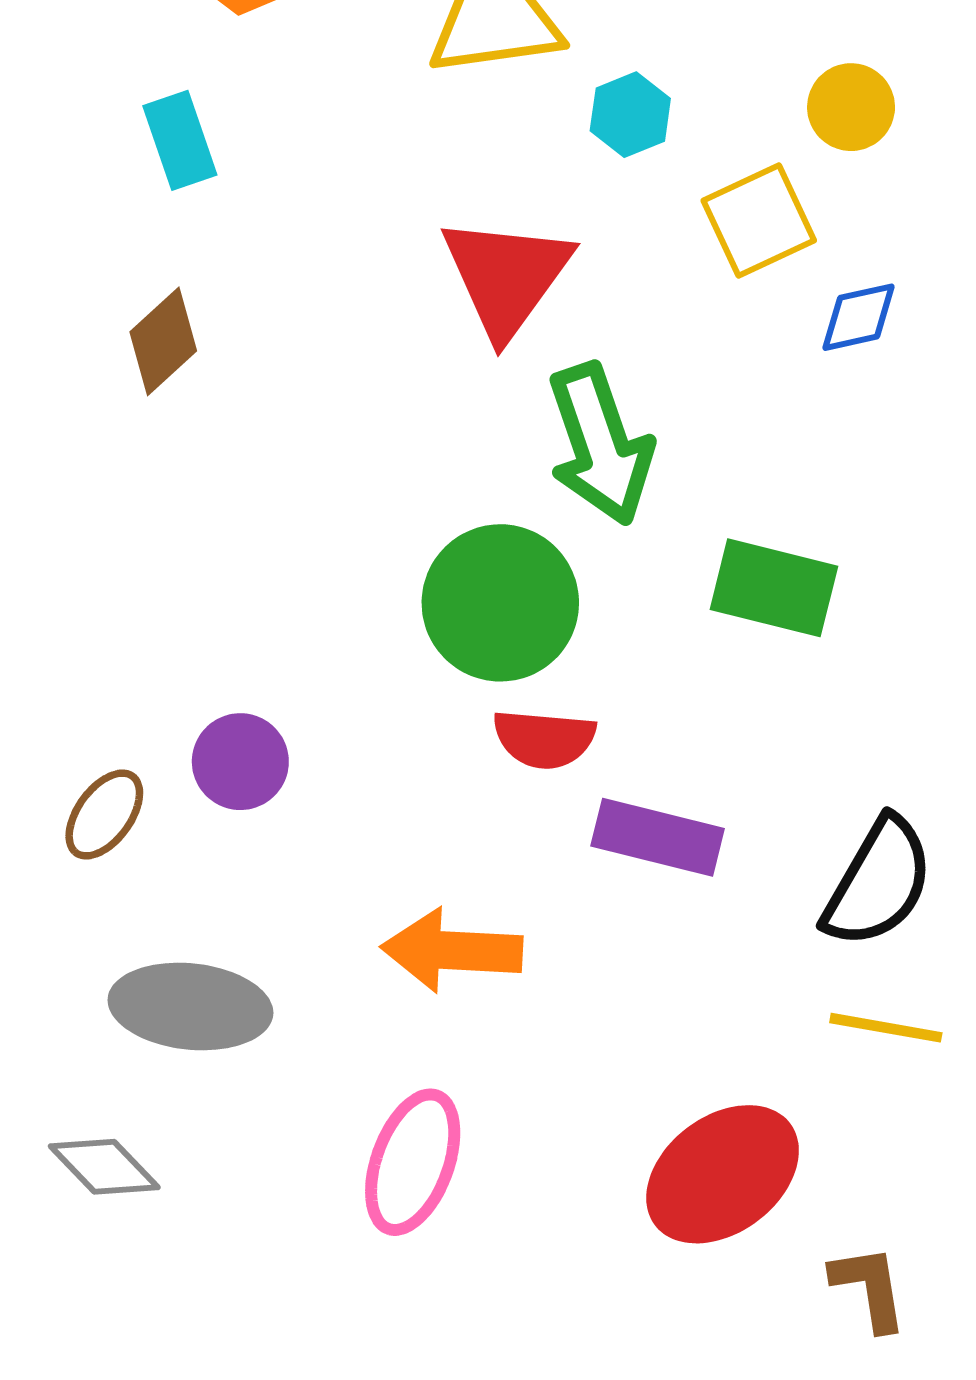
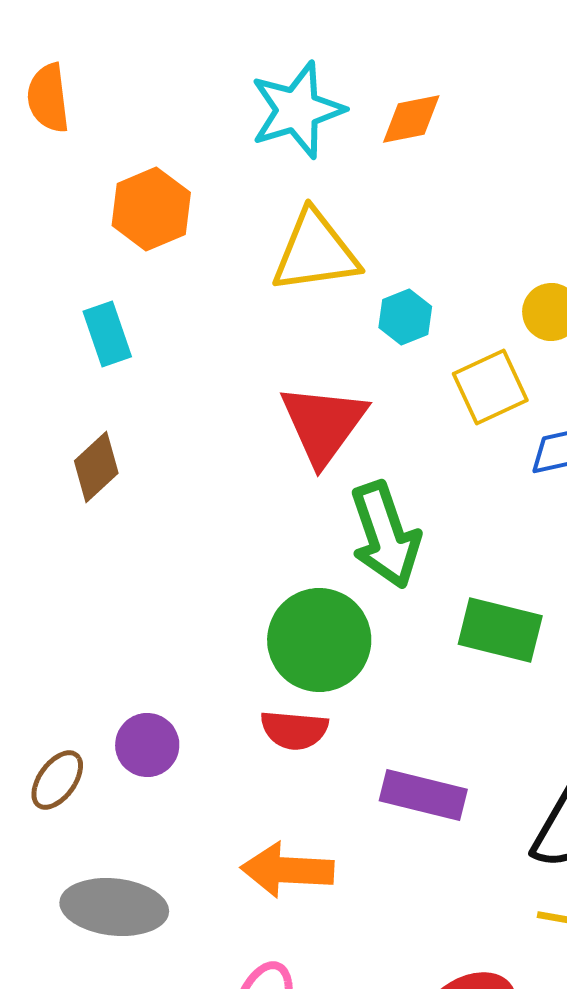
red semicircle: (544, 739) -> (294, 730), moved

